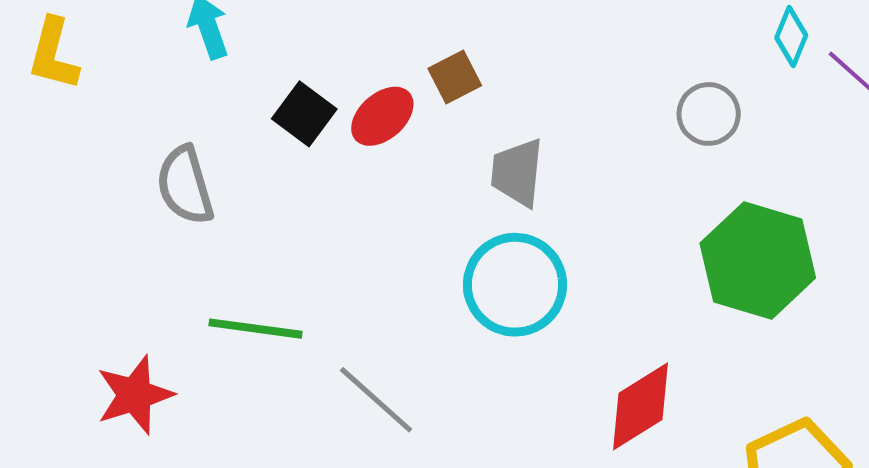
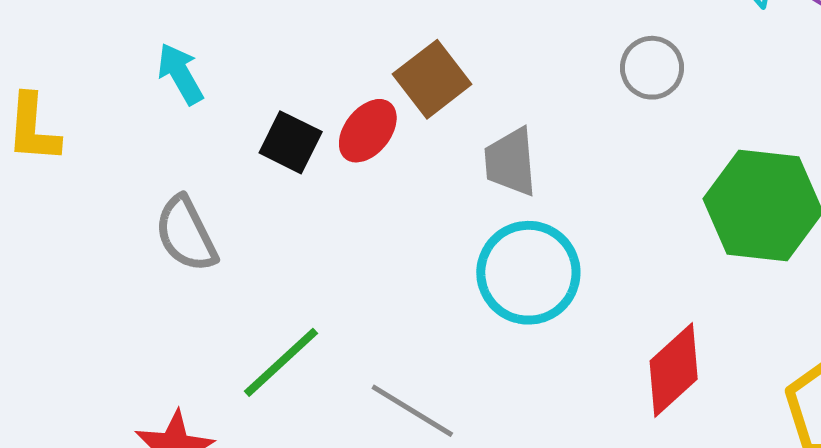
brown square: (455, 77) -> (432, 79), size x1.4
gray circle: (709, 114) -> (652, 68), moved
green line: (256, 329) -> (281, 362), turned -40

